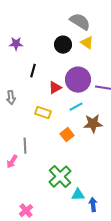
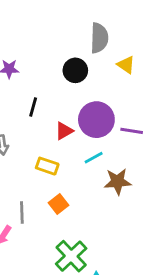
gray semicircle: (80, 22) -> (99, 38), turned 60
yellow triangle: (87, 43) -> (126, 65), moved
orange square: (67, 135) -> (58, 204), moved

